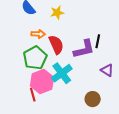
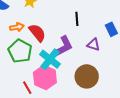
purple L-shape: (84, 49) -> (63, 47), moved
pink hexagon: (42, 81) -> (45, 77), moved
brown circle: (93, 99) -> (87, 76), size x1.5

